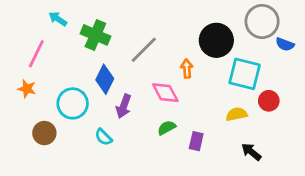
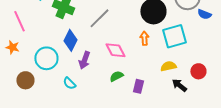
pink line: (36, 54) -> (19, 21), turned -50
orange arrow: (187, 69) -> (144, 38), moved
cyan square: (245, 74) -> (174, 36), turned -30
red circle: (269, 101) -> (198, 71), moved
black arrow: (251, 152) -> (179, 85), moved

